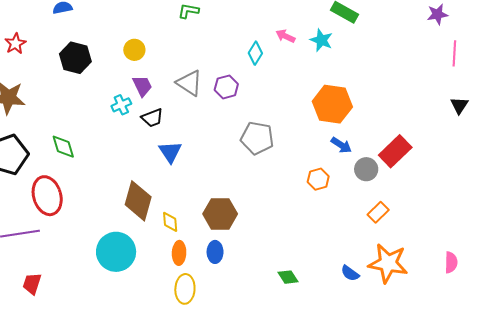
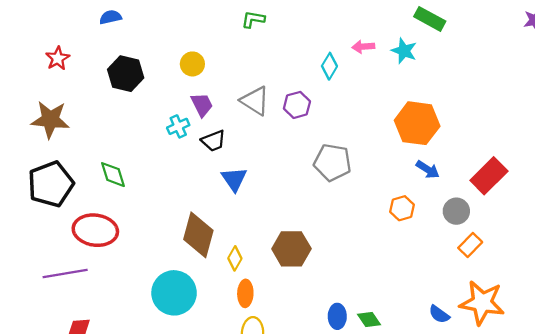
pink arrow: (285, 36) -> (363, 47), turned -30
gray circle: (366, 169) -> (456, 211), moved
red ellipse: (47, 196) -> (95, 230), turned -66
yellow diamond: (170, 222) -> (235, 258), turned 35
blue ellipse: (215, 252) -> (337, 316), moved

